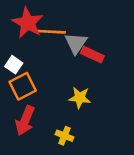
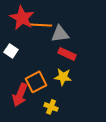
gray triangle: (76, 43) -> (60, 34), turned 48
red rectangle: (92, 55) -> (67, 54), moved
orange square: (23, 86) -> (36, 82), moved

